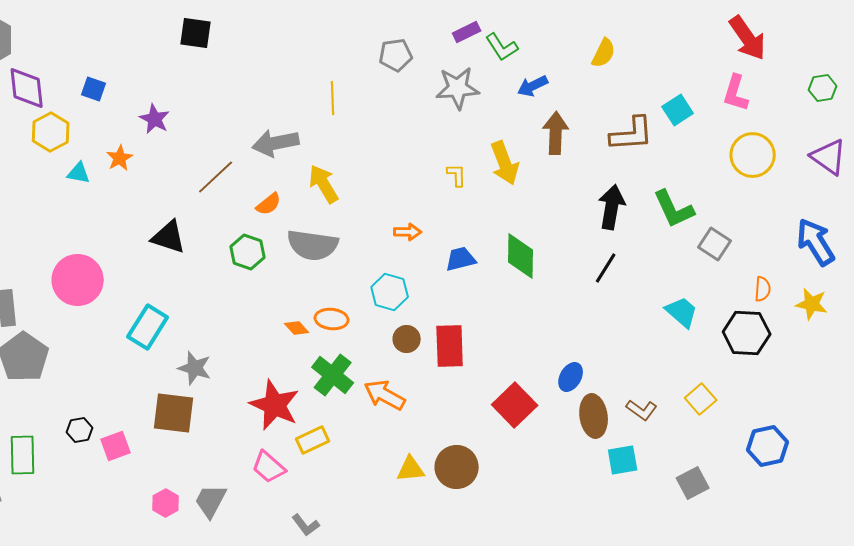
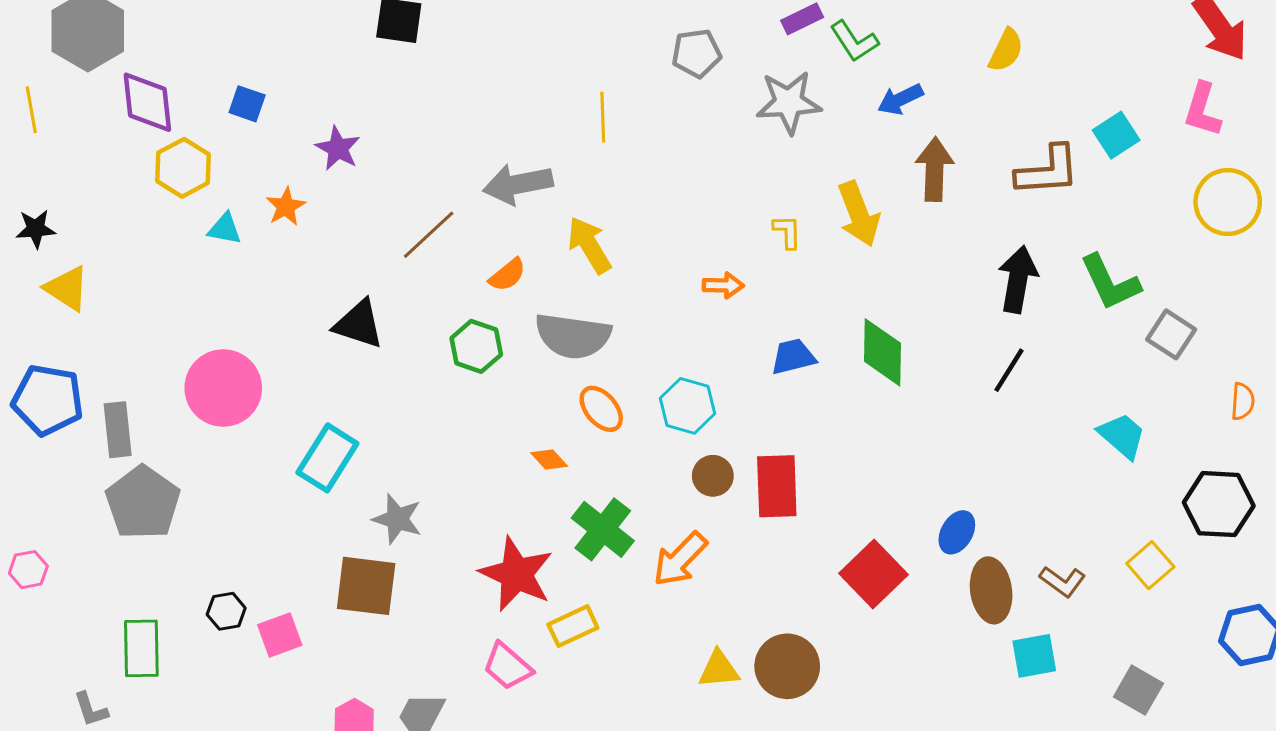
orange arrow: (408, 232) -> (723, 285), moved
orange ellipse: (332, 319) -> (601, 409), moved, turned 44
black hexagon: (747, 333) -> (1219, 504), moved
orange arrow: (385, 395) -> (680, 559), turned -75
gray square: (693, 483) -> (1138, 690), turned -32

